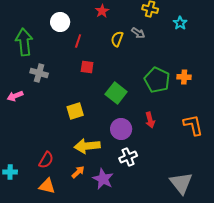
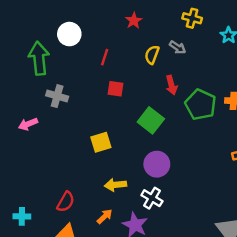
white circle: (60, 22) -> (69, 34), moved
red arrow: (150, 120) -> (171, 85), moved
yellow arrow: (87, 146) -> (116, 185), size x0.7
white cross: (128, 157) -> (152, 198), moved, turned -36

